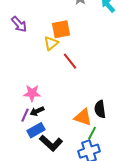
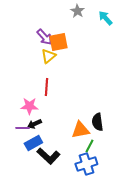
purple arrow: (19, 24) -> (44, 37), moved
red line: (70, 61) -> (46, 87), moved, turned 42
purple line: (25, 115) -> (22, 128), turned 64
orange triangle: (83, 117) -> (80, 130), turned -30

